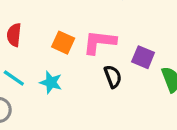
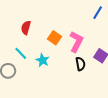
pink L-shape: (99, 42) -> (76, 42), turned 100

